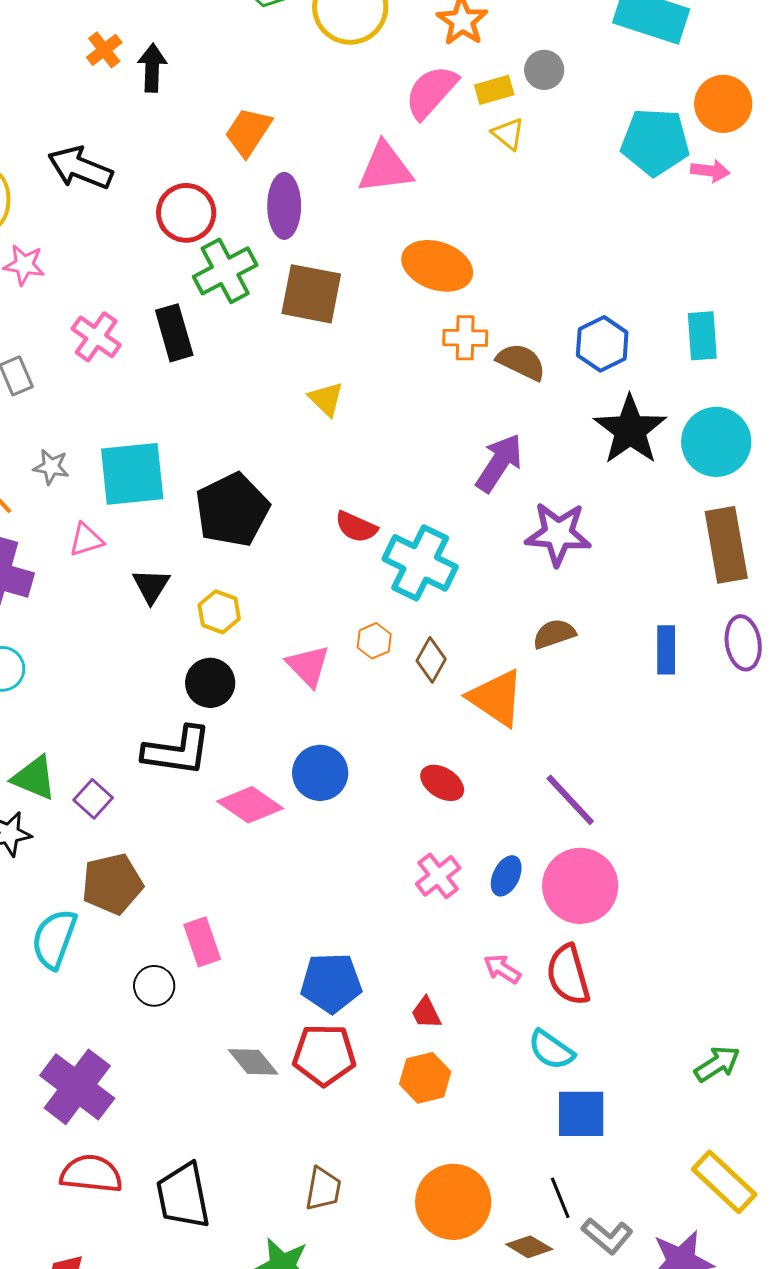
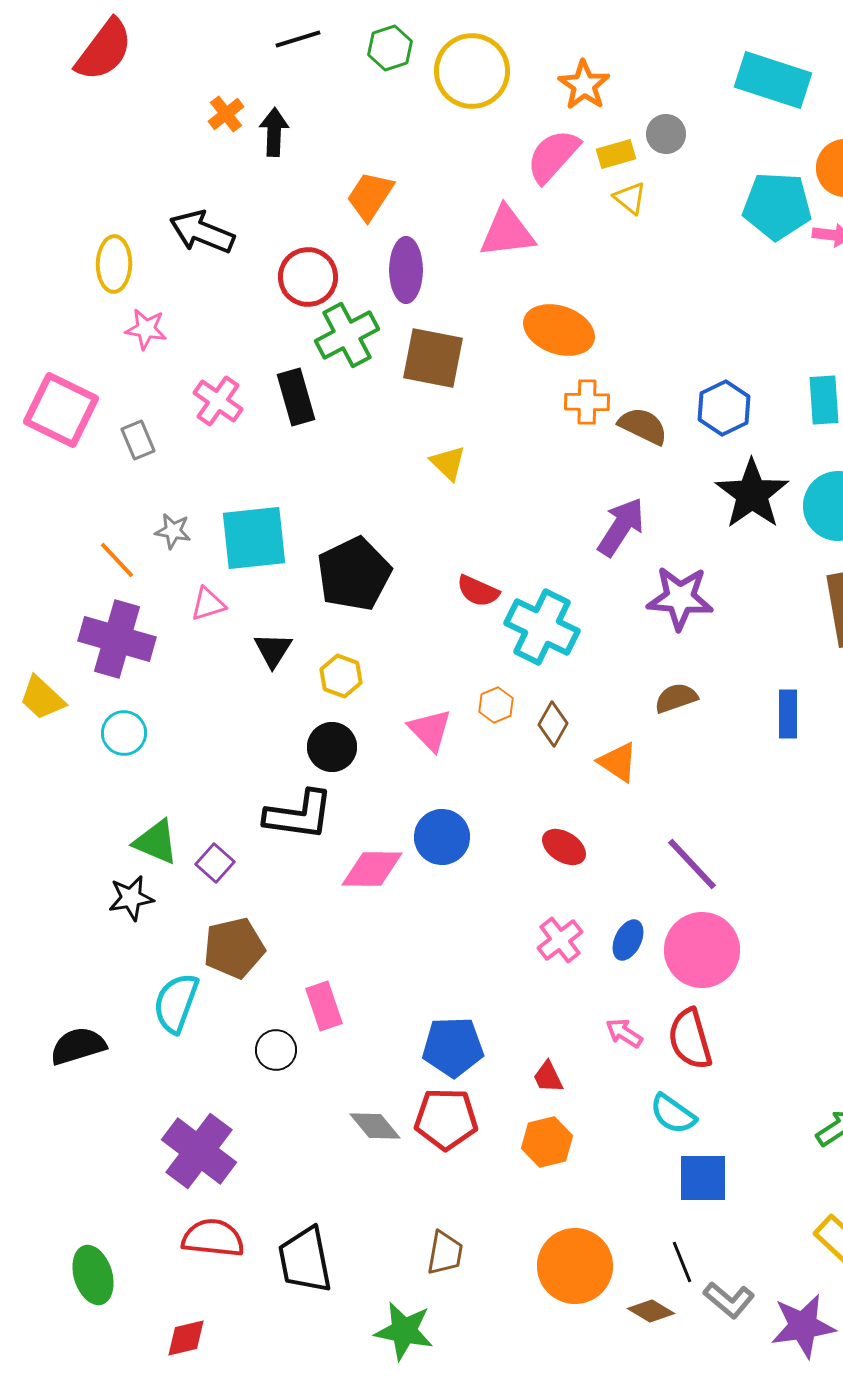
orange triangle: (496, 698) -> (618, 762), size x0.7
pink diamond: (250, 805) -> (372, 869), turned -34

